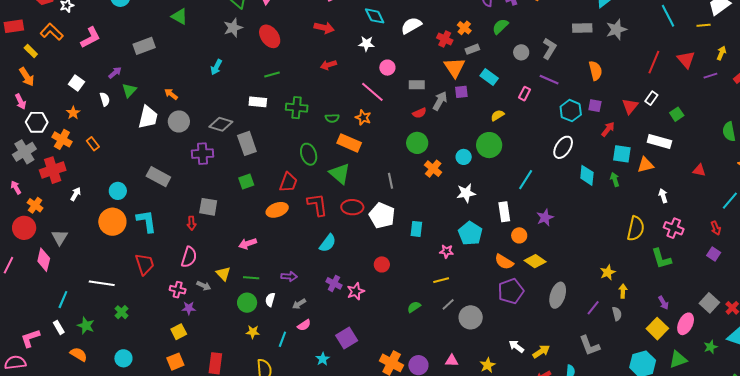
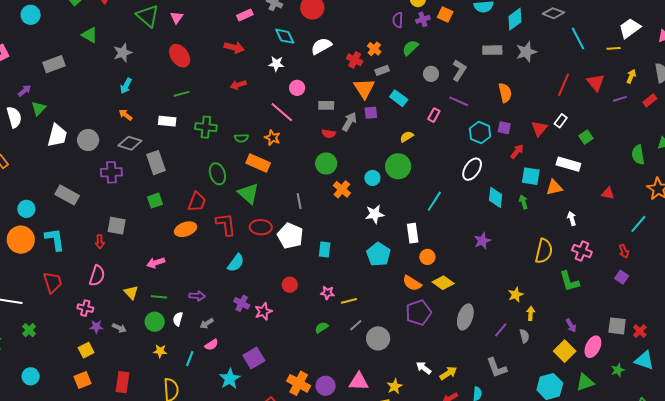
gray star: (233, 28) -> (123, 53), moved
orange arrow: (171, 94) -> (125, 115), moved
white semicircle: (105, 99) -> (14, 117), size x1.5
red semicircle: (419, 113) -> (329, 134), turned 32
purple star: (545, 218) -> (482, 241), moved
pink star: (446, 251) -> (327, 293), moved
gray arrow: (204, 286) -> (119, 328), moved
gray square: (709, 303) -> (617, 326), turned -36
cyan star: (323, 359) -> (230, 379), size x1.5
pink triangle: (452, 361) -> (359, 381), size x1.5

